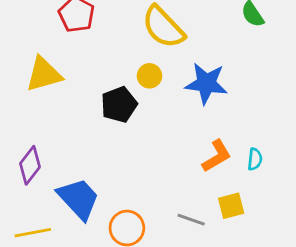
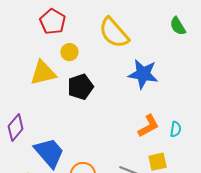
yellow triangle: (44, 74) -> (43, 73), moved
yellow circle: (149, 76) -> (69, 52), moved

